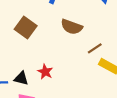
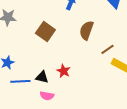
brown semicircle: (72, 27) -> (87, 30), turned 90

